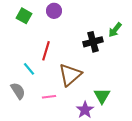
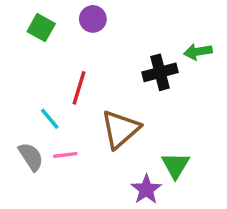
green arrow: (115, 30) -> (198, 52), turned 42
pink line: (49, 97) -> (65, 155), moved

